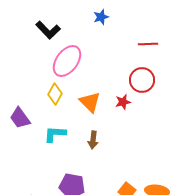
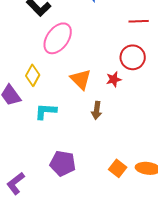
yellow diamond: (55, 94) -> (33, 75), moved
brown arrow: (93, 140) -> (97, 110), moved

